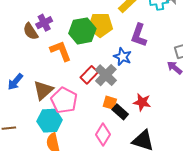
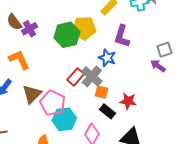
brown semicircle: (31, 31) -> (14, 22), moved
orange L-shape: (61, 51) -> (19, 60), moved
orange square: (110, 103) -> (101, 92), moved
cyan hexagon: (50, 121) -> (64, 119), moved

